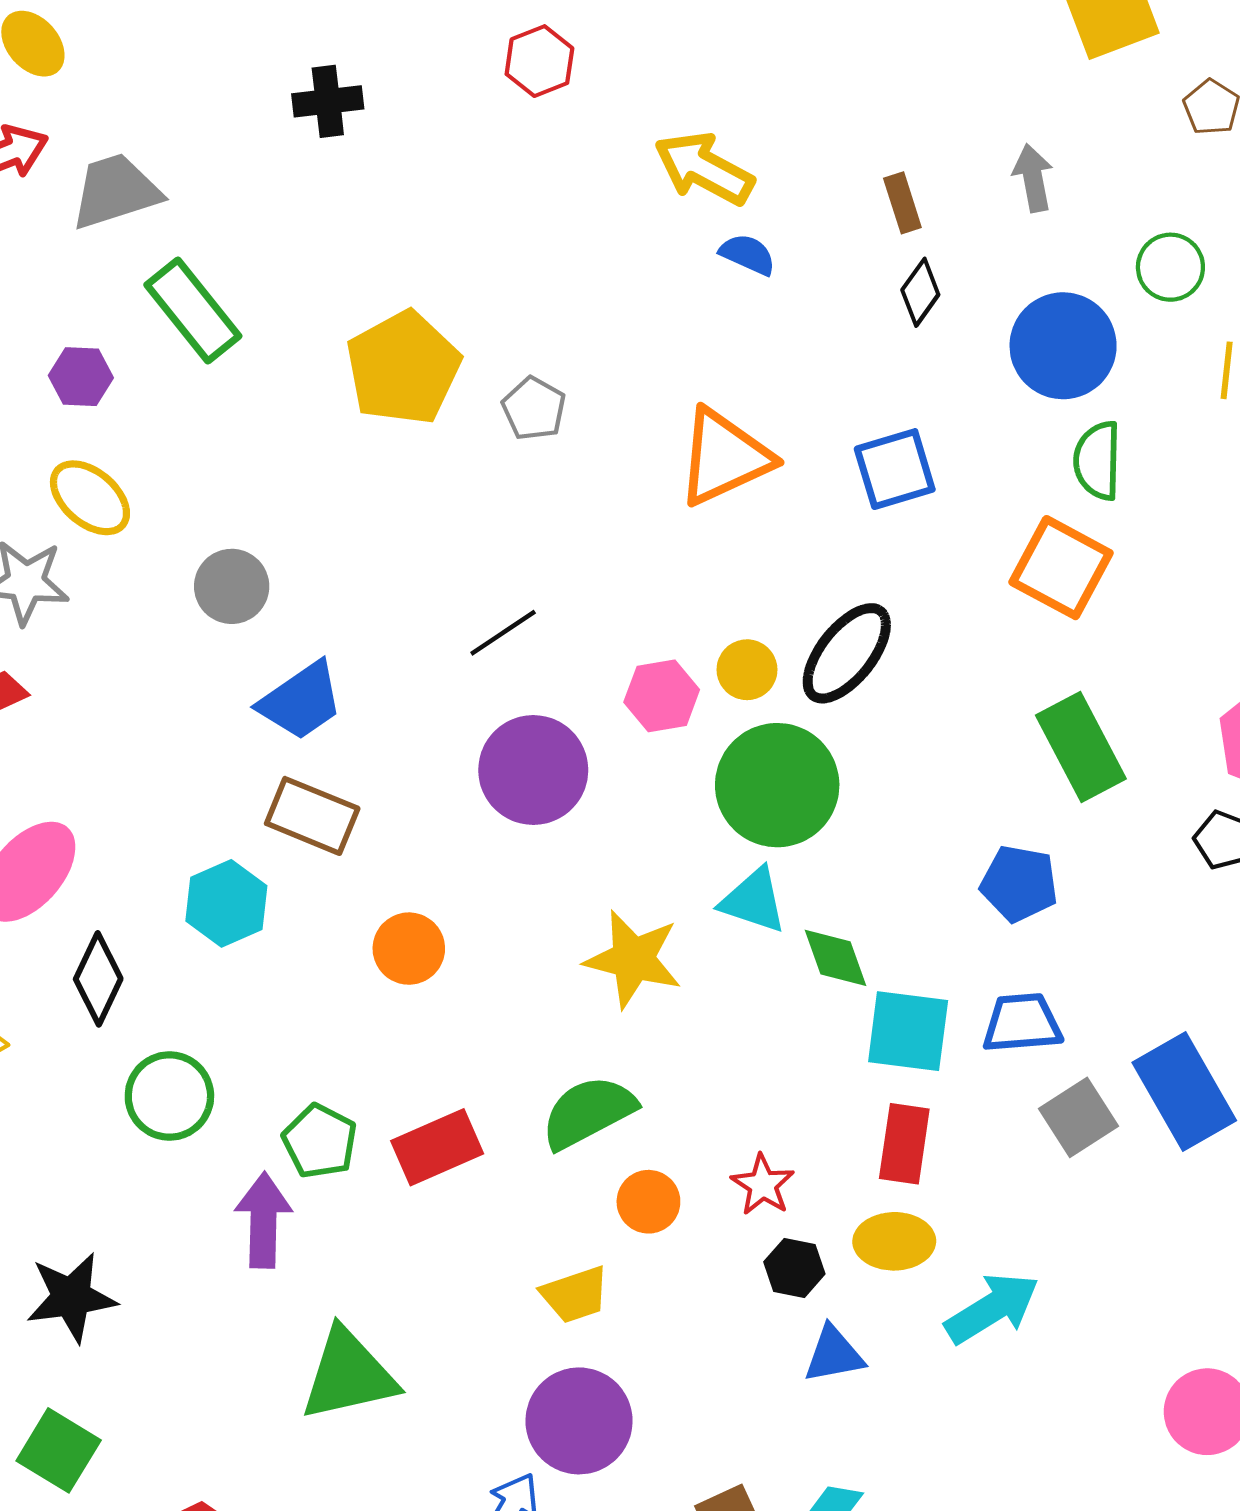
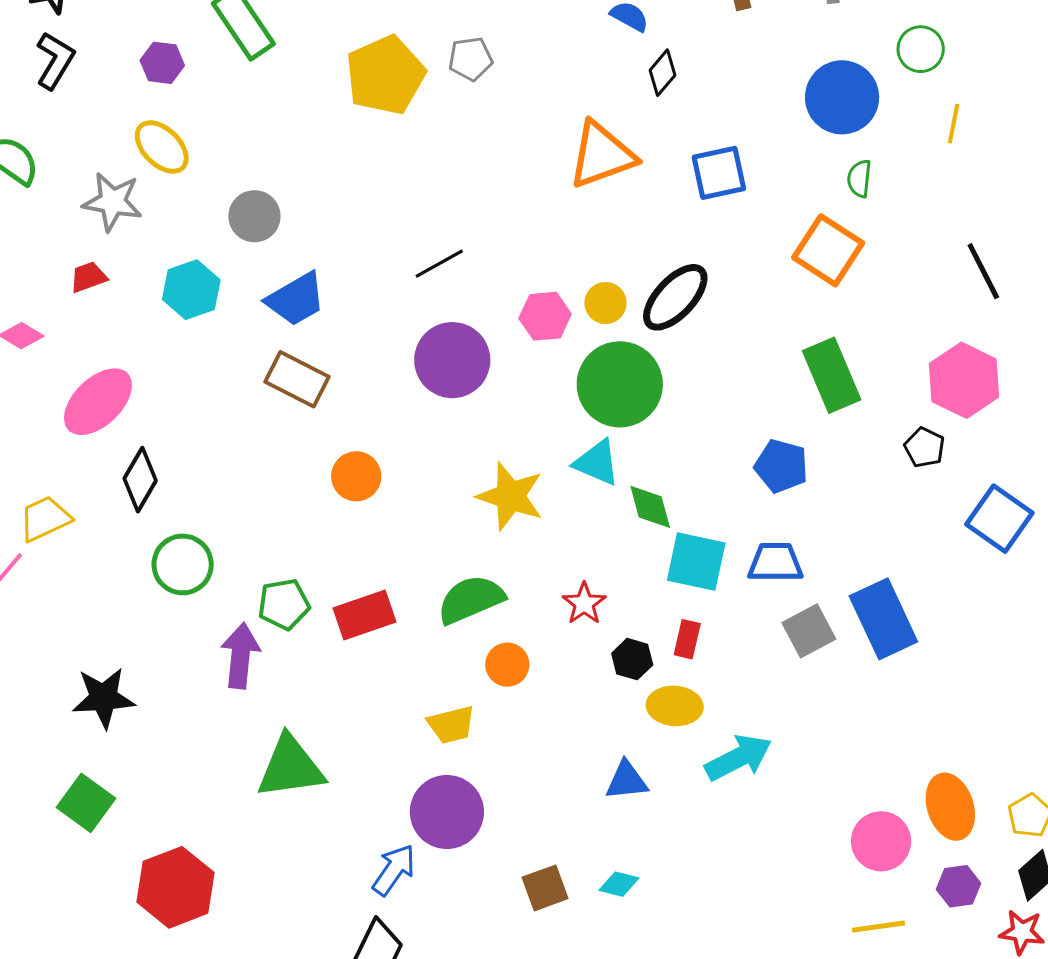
black diamond: (920, 292) -> (663, 73), moved
gray pentagon: (534, 409) -> (471, 59), moved, turned 30
green semicircle: (1098, 461) -> (859, 179), size x0.7
cyan hexagon: (226, 903) -> (191, 290), moved
green pentagon: (320, 1141) -> (284, 604), turned 30
red rectangle: (904, 1144) -> (687, 639), size x0.7
red star: (763, 1185) -> (584, 604), moved
black hexagon: (794, 1268) -> (632, 659), moved

